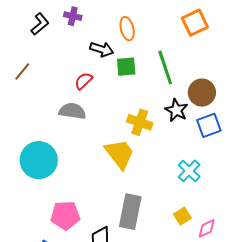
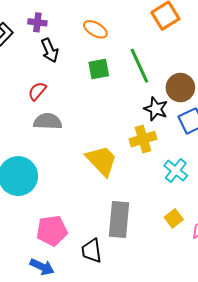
orange ellipse: (127, 29) -> (95, 29), turned -40
black arrow: (102, 49) -> (50, 50), moved, turned 55
red semicircle: (84, 81) -> (37, 91), moved
yellow cross: (140, 122) -> (143, 139), moved, turned -30

